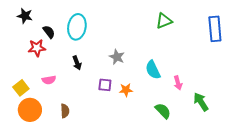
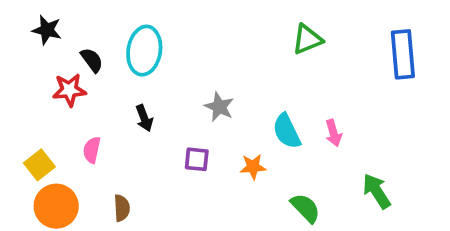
pink semicircle: (49, 80) -> (92, 150), turned 112
pink arrow: (178, 83) -> (334, 133), moved
orange star: (126, 90) -> (253, 167), moved

